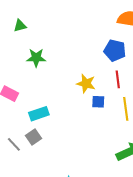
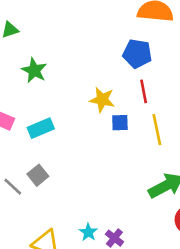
green star: (36, 58) -> (34, 70), turned 30
cyan rectangle: (39, 114) -> (41, 128), moved

